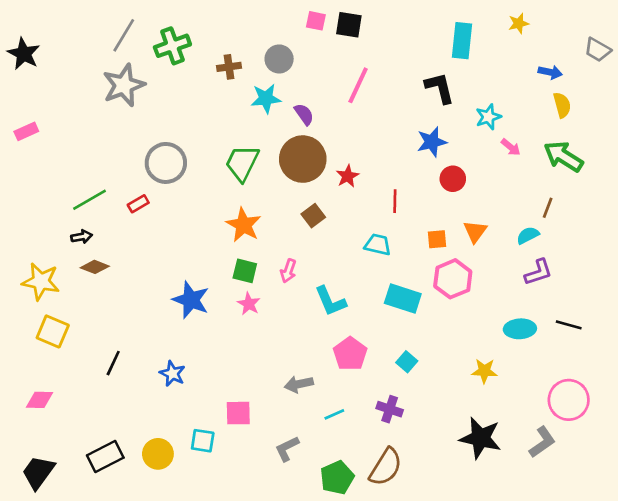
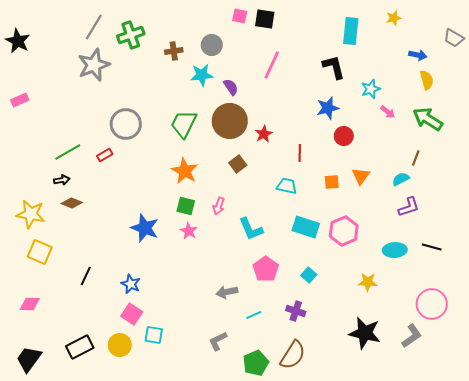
pink hexagon: (453, 279) -> (344, 231), moved
pink square: (238, 413) -> (132, 314), moved, turned 35

